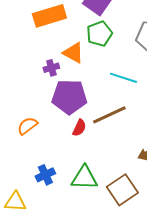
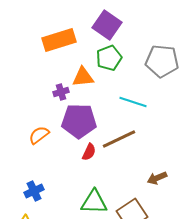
orange triangle: (73, 53) -> (83, 77), turned -35
orange semicircle: (27, 126) -> (39, 135), moved
blue cross: (45, 175) -> (34, 191), moved

